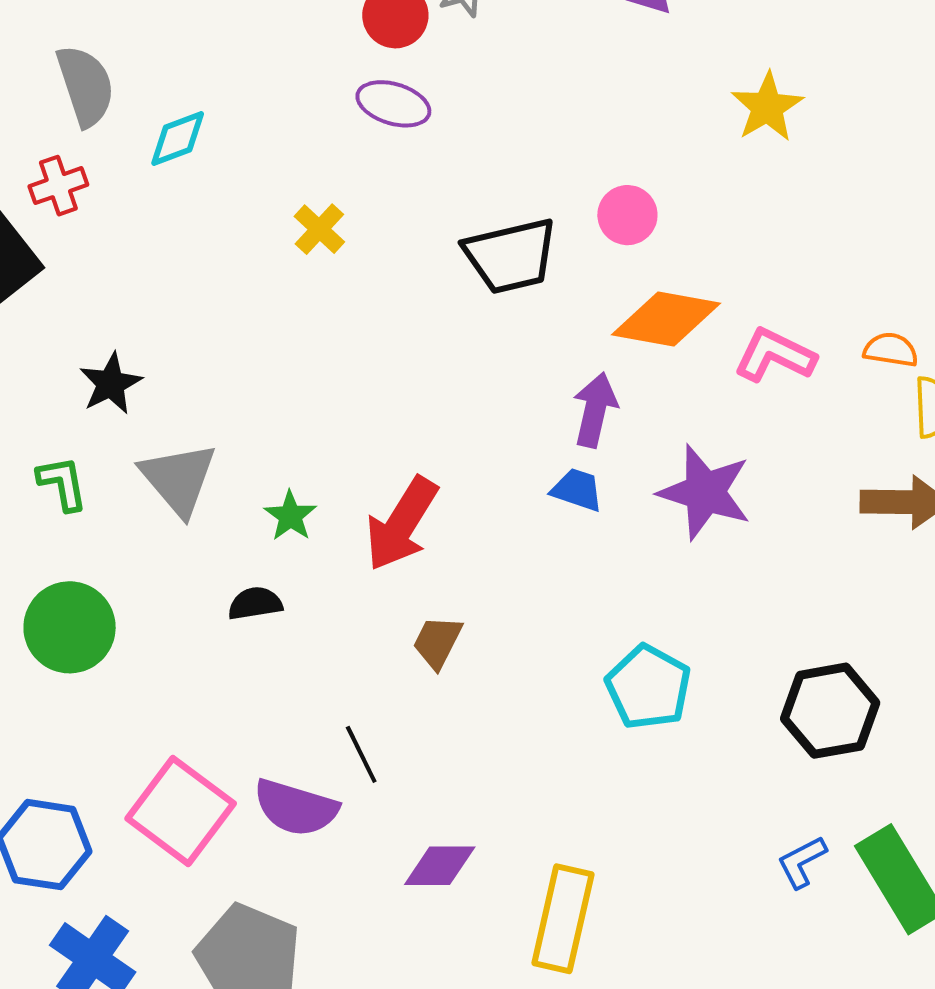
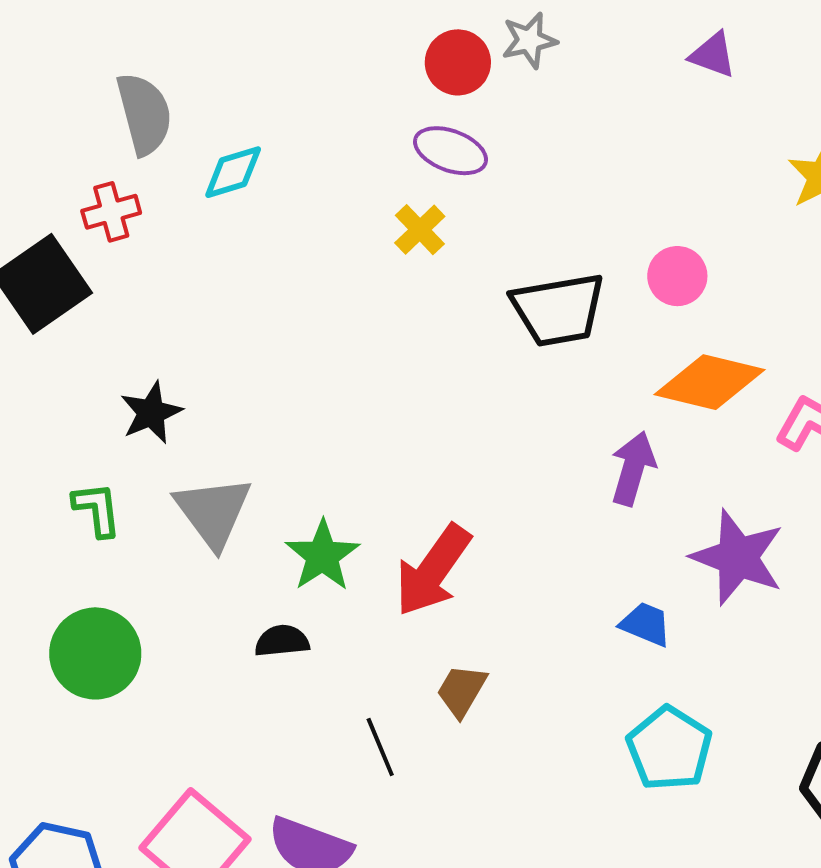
yellow cross: (319, 229) -> (420, 230), moved
blue trapezoid: (577, 490) -> (646, 624), moved
green star: (290, 516) -> (322, 556), size x1.4
black line: (361, 754) -> (380, 747), moved

